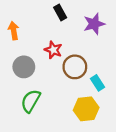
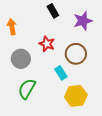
brown circle: (75, 67) -> (76, 54), moved
cyan rectangle: (98, 83) -> (61, 73), moved

